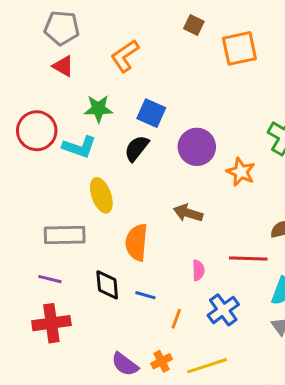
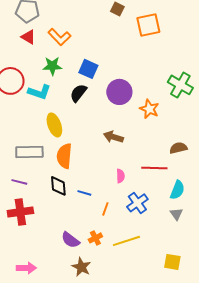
orange L-shape: (125, 56) -> (59, 37), moved, turned -100
orange semicircle: (137, 242) -> (64, 156), moved

